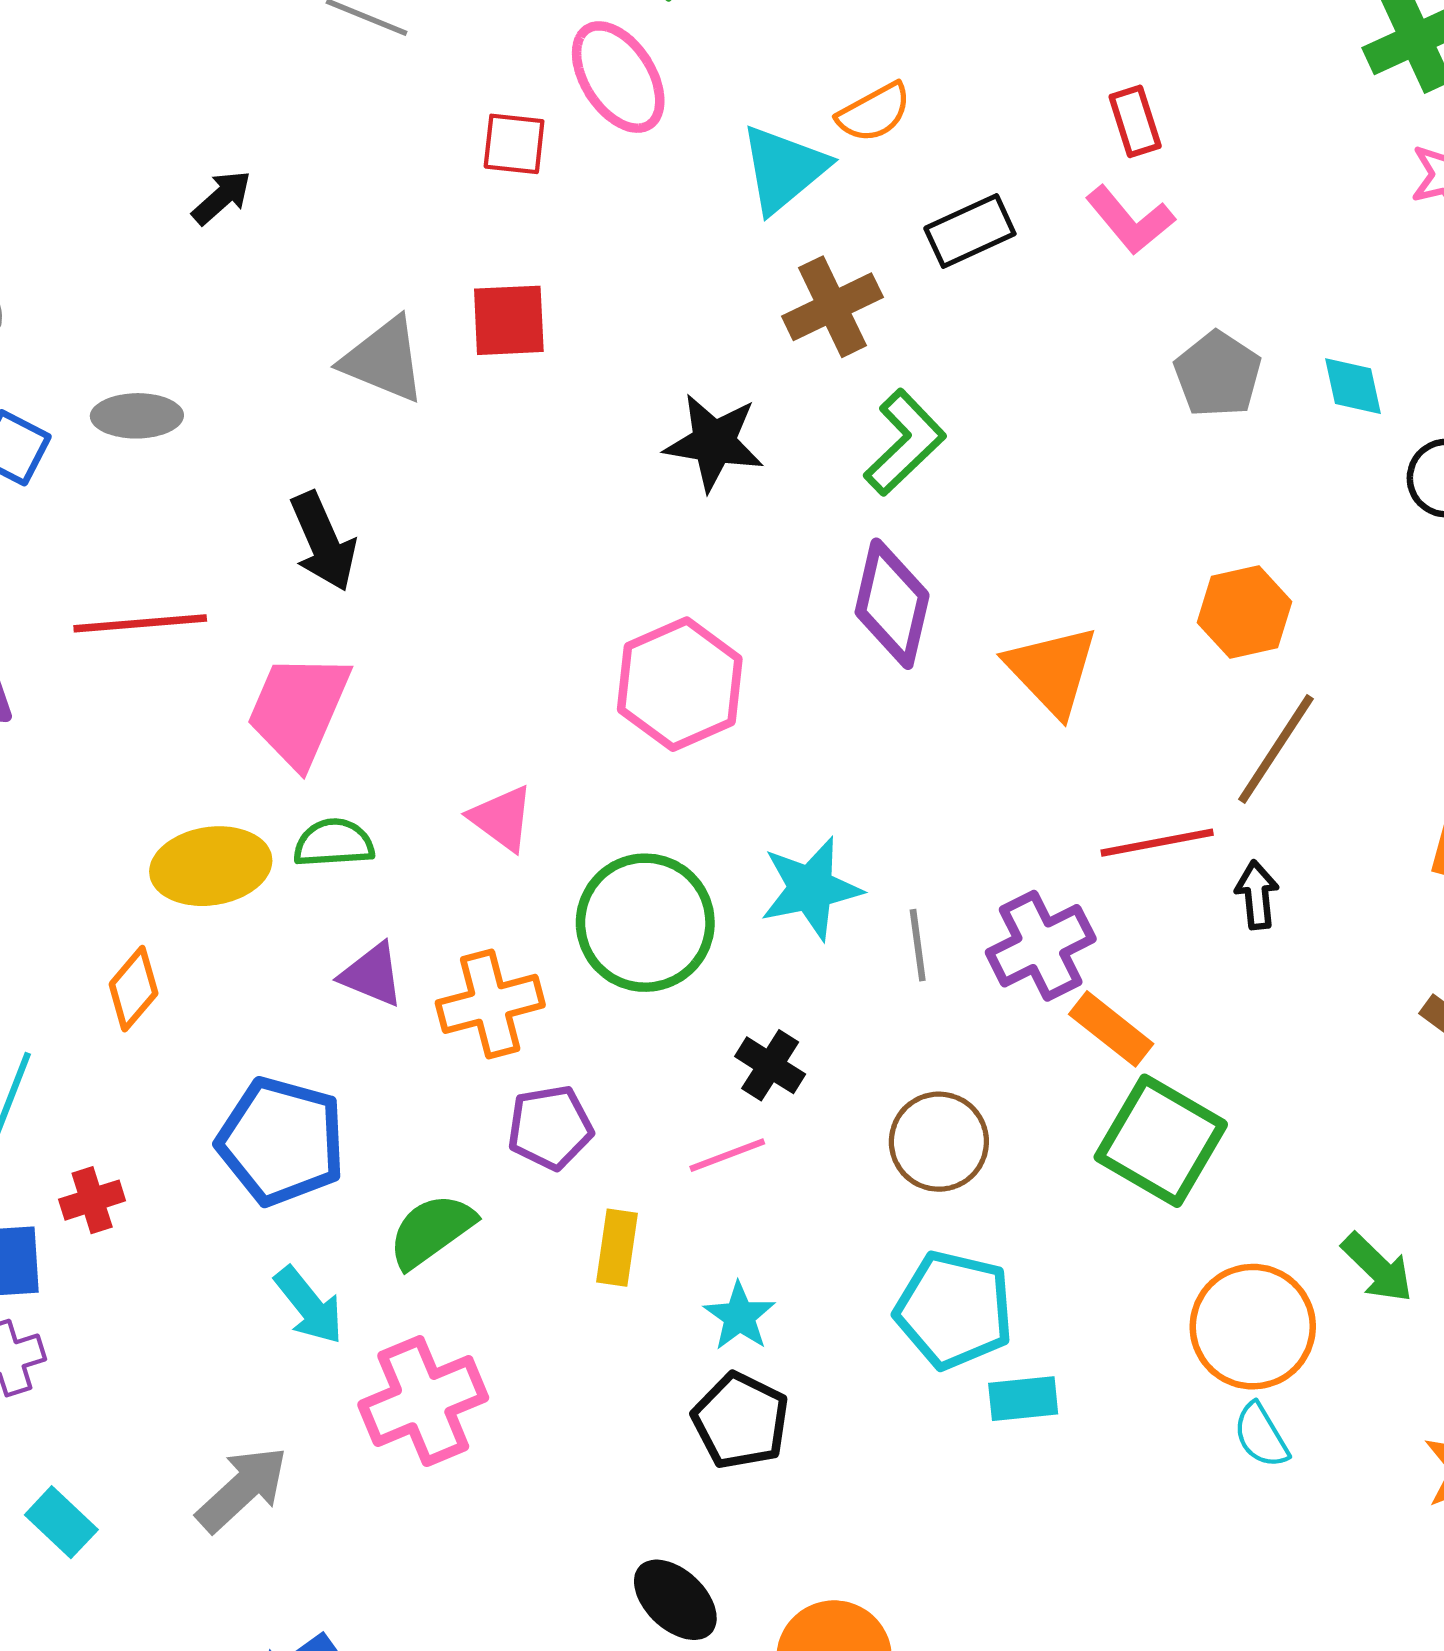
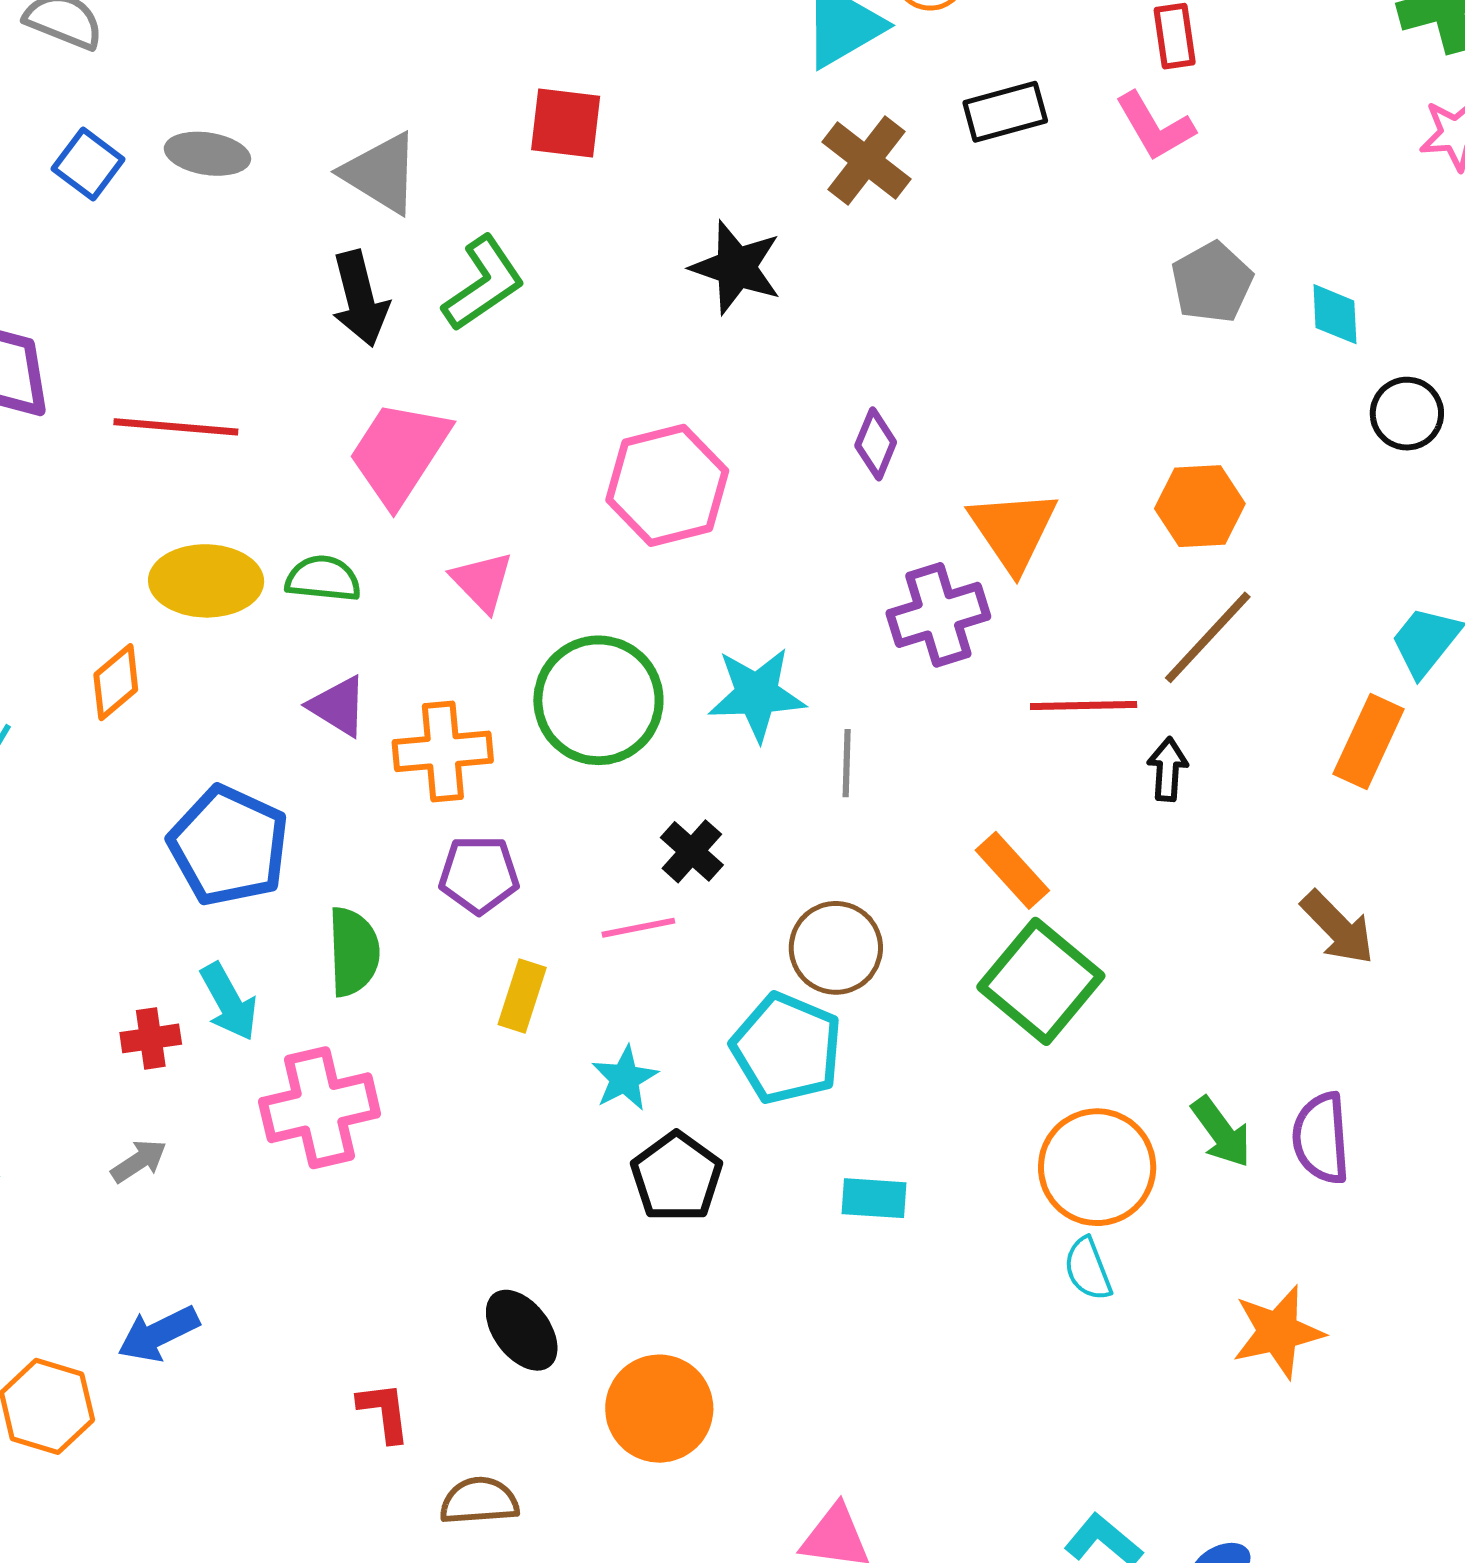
brown cross: (832, 307) -> (867, 160), turned -36
gray triangle: (384, 360) -> (381, 173), moved
green L-shape: (905, 442) -> (484, 283), moved
purple diamond: (892, 604) -> (876, 444), size x0.6
red line: (140, 623) -> (176, 427), moved
pink trapezoid: (298, 710) -> (399, 453), moved
purple cross: (1041, 946) -> (938, 615), moved
red cross: (92, 1200) -> (151, 1038), moved
green semicircle: (431, 1231) -> (353, 952), turned 114
cyan pentagon: (954, 1310) -> (787, 1048), moved
black pentagon: (741, 1421) -> (677, 1177), moved
gray arrow: (242, 1489) -> (139, 1161), size x0.6

